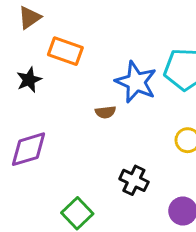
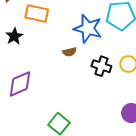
black cross: (134, 180) -> (101, 66), moved

